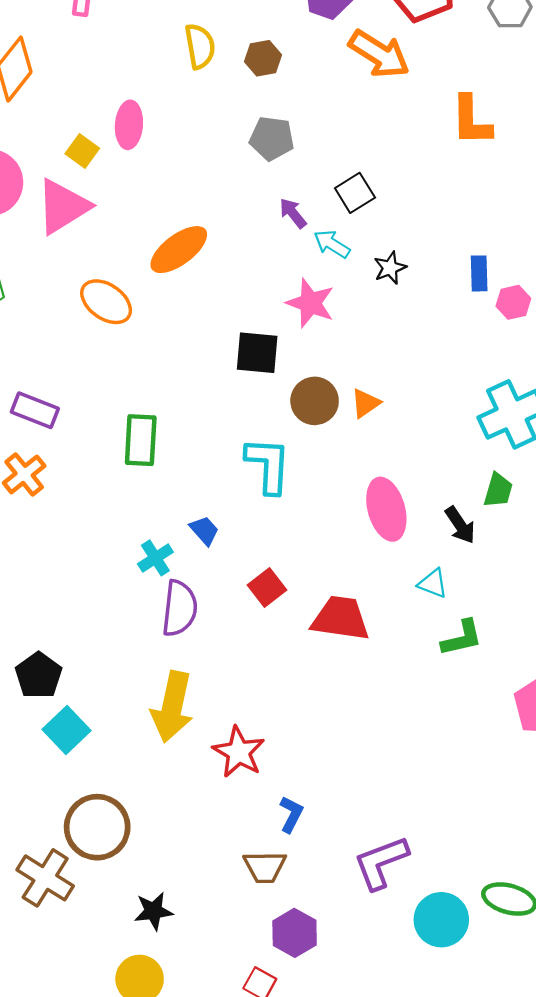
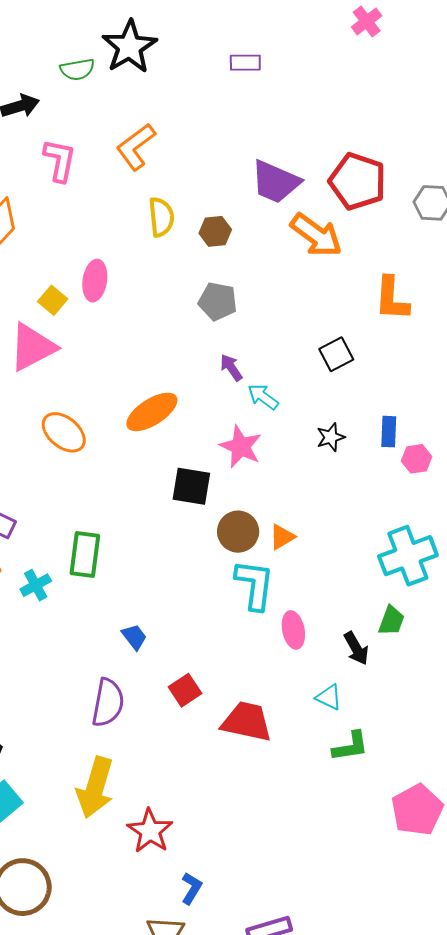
black square: (355, 193) -> (336, 354), moved
orange ellipse: (179, 250) -> (152, 412), moved
black star: (390, 268) -> (331, 437), moved
cyan L-shape: (268, 465) -> (255, 585), moved
pink ellipse: (386, 509) -> (293, 630), size x0.7
cyan cross: (155, 558) -> (36, 585), moved

